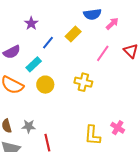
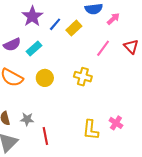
purple star: (31, 23) -> (32, 16), size x1.5
blue line: (48, 43) -> (55, 24), moved
cyan rectangle: (34, 64) -> (34, 48), moved

